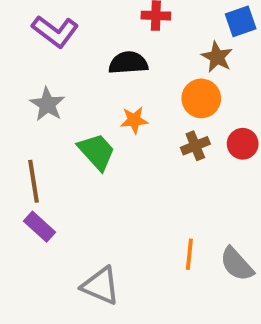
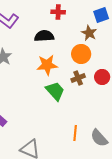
orange star: (134, 120) -> (47, 65), size x1.5
green trapezoid: (97, 152) -> (55, 91), moved

